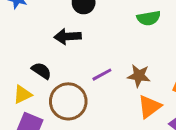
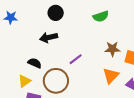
brown star: (139, 76) -> (112, 49), moved

